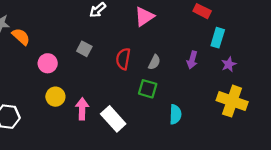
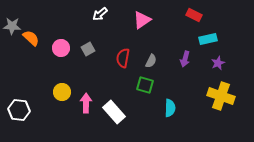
cyan rectangle: (218, 38) -> (208, 39), turned 60
gray square: (84, 49) -> (88, 49), turned 32
pink circle: (48, 63) -> (61, 48), moved

